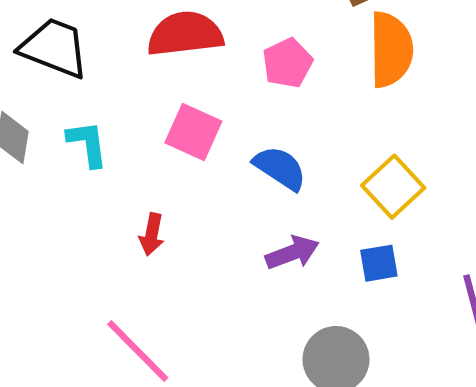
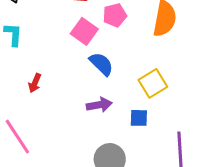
pink square: (193, 132) -> (84, 31), moved

